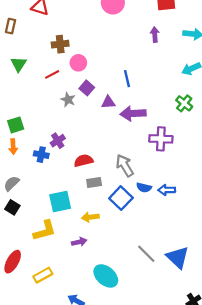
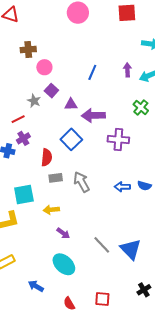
purple arrow: (155, 35) -> (127, 70), moved
red line: (52, 74) -> (18, 119), moved
blue line: (127, 79) -> (92, 72), moved, turned 35
red semicircle: (84, 161) -> (47, 157), turned 108
gray arrow: (125, 166) -> (81, 182), moved
blue semicircle: (144, 187) -> (144, 186), moved
blue square: (121, 198) -> (71, 139), moved
purple arrow: (79, 242) -> (63, 233), moved, turned 48

